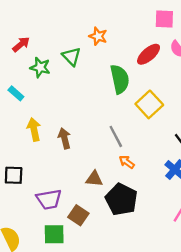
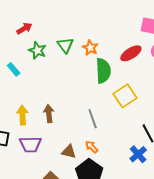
orange star: (98, 36) -> (90, 48), moved
yellow arrow: (34, 129) -> (22, 115), moved
orange arrow: (127, 162) -> (92, 147), moved
purple trapezoid: (49, 199) -> (30, 144), moved

